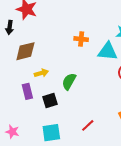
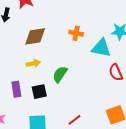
brown diamond: (25, 51) -> (35, 36), moved
purple rectangle: (27, 91) -> (16, 89), moved

